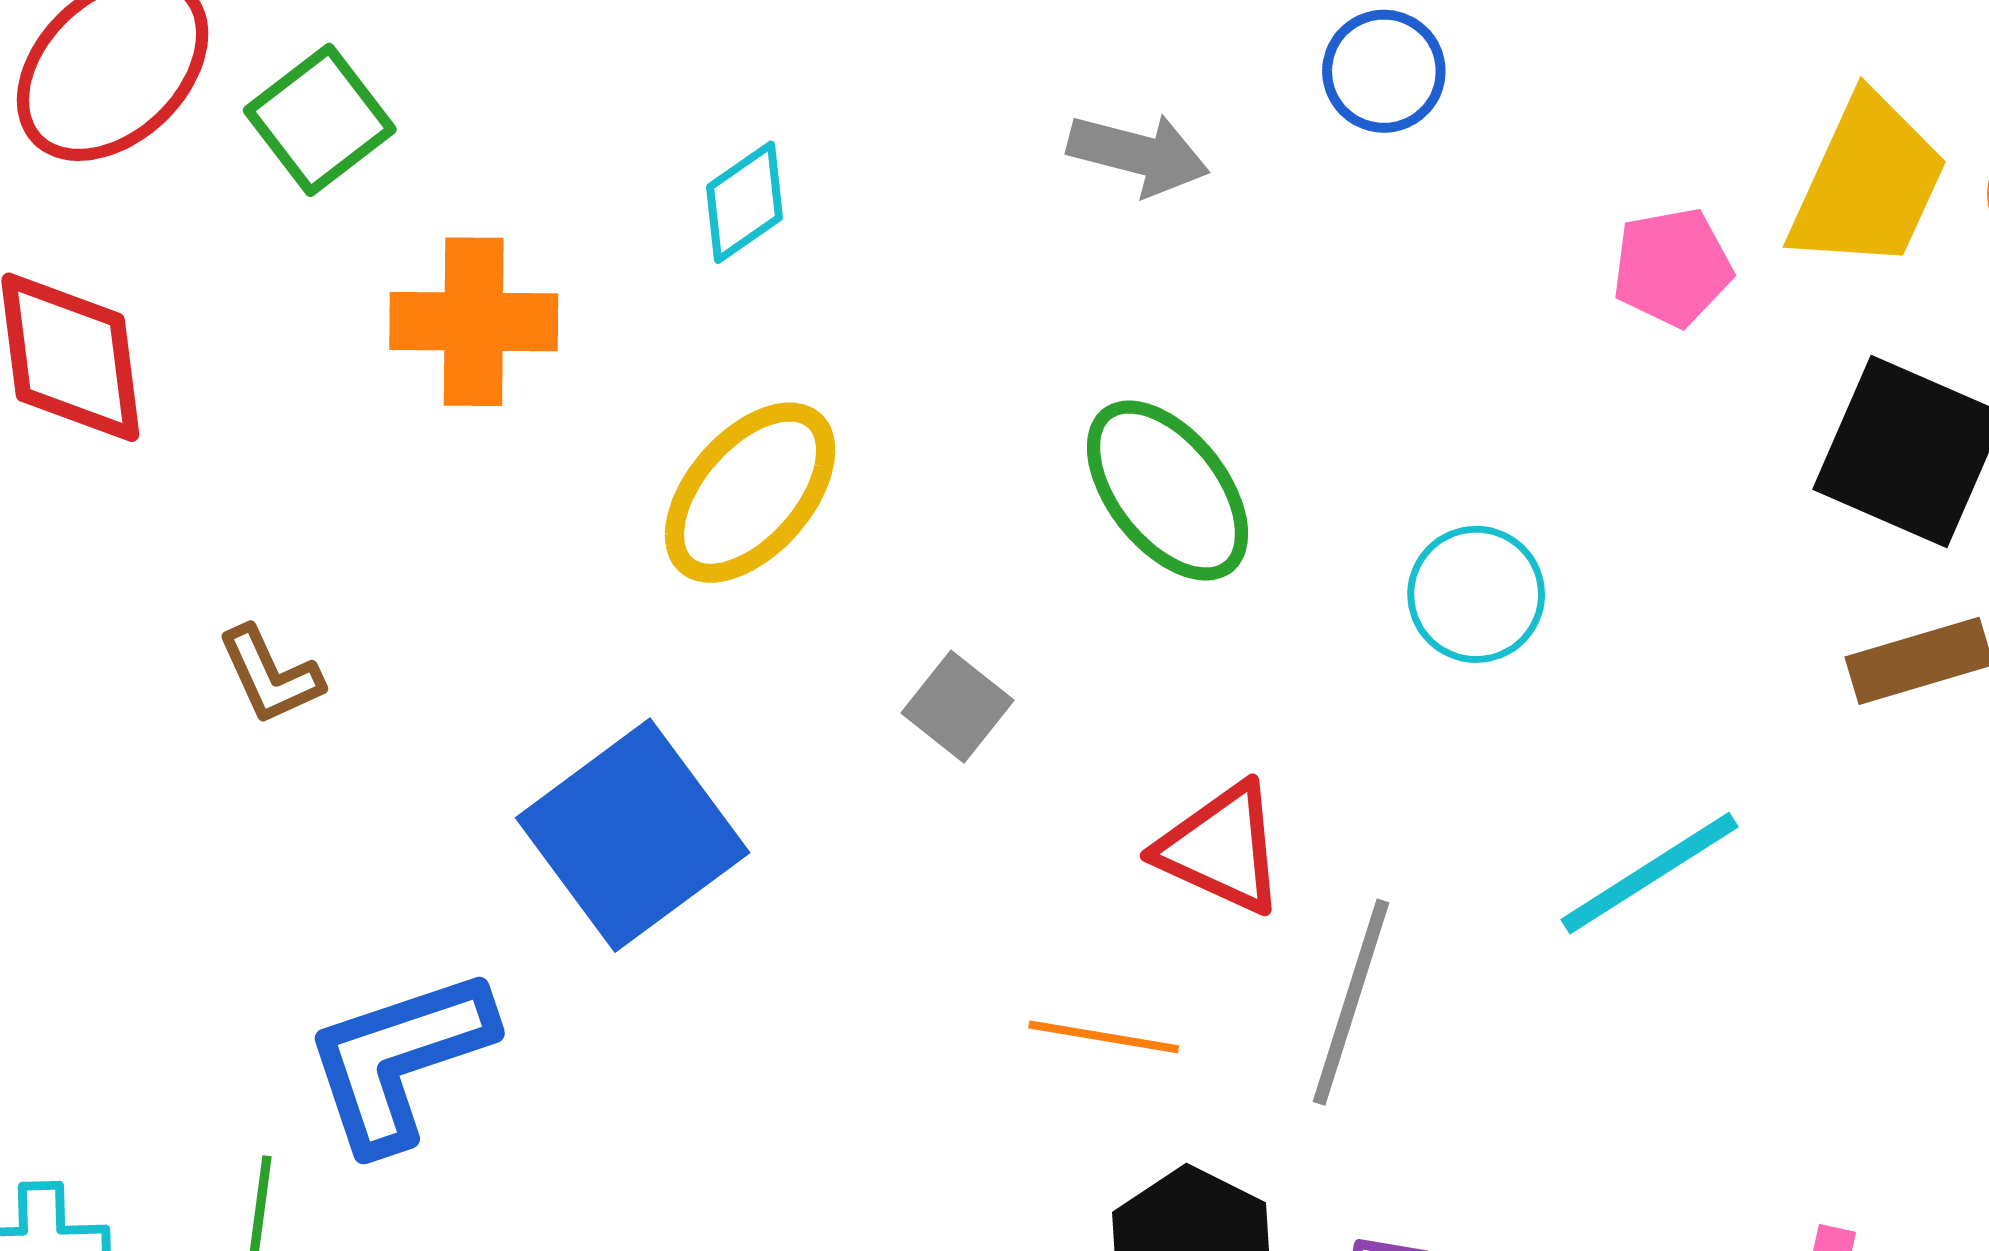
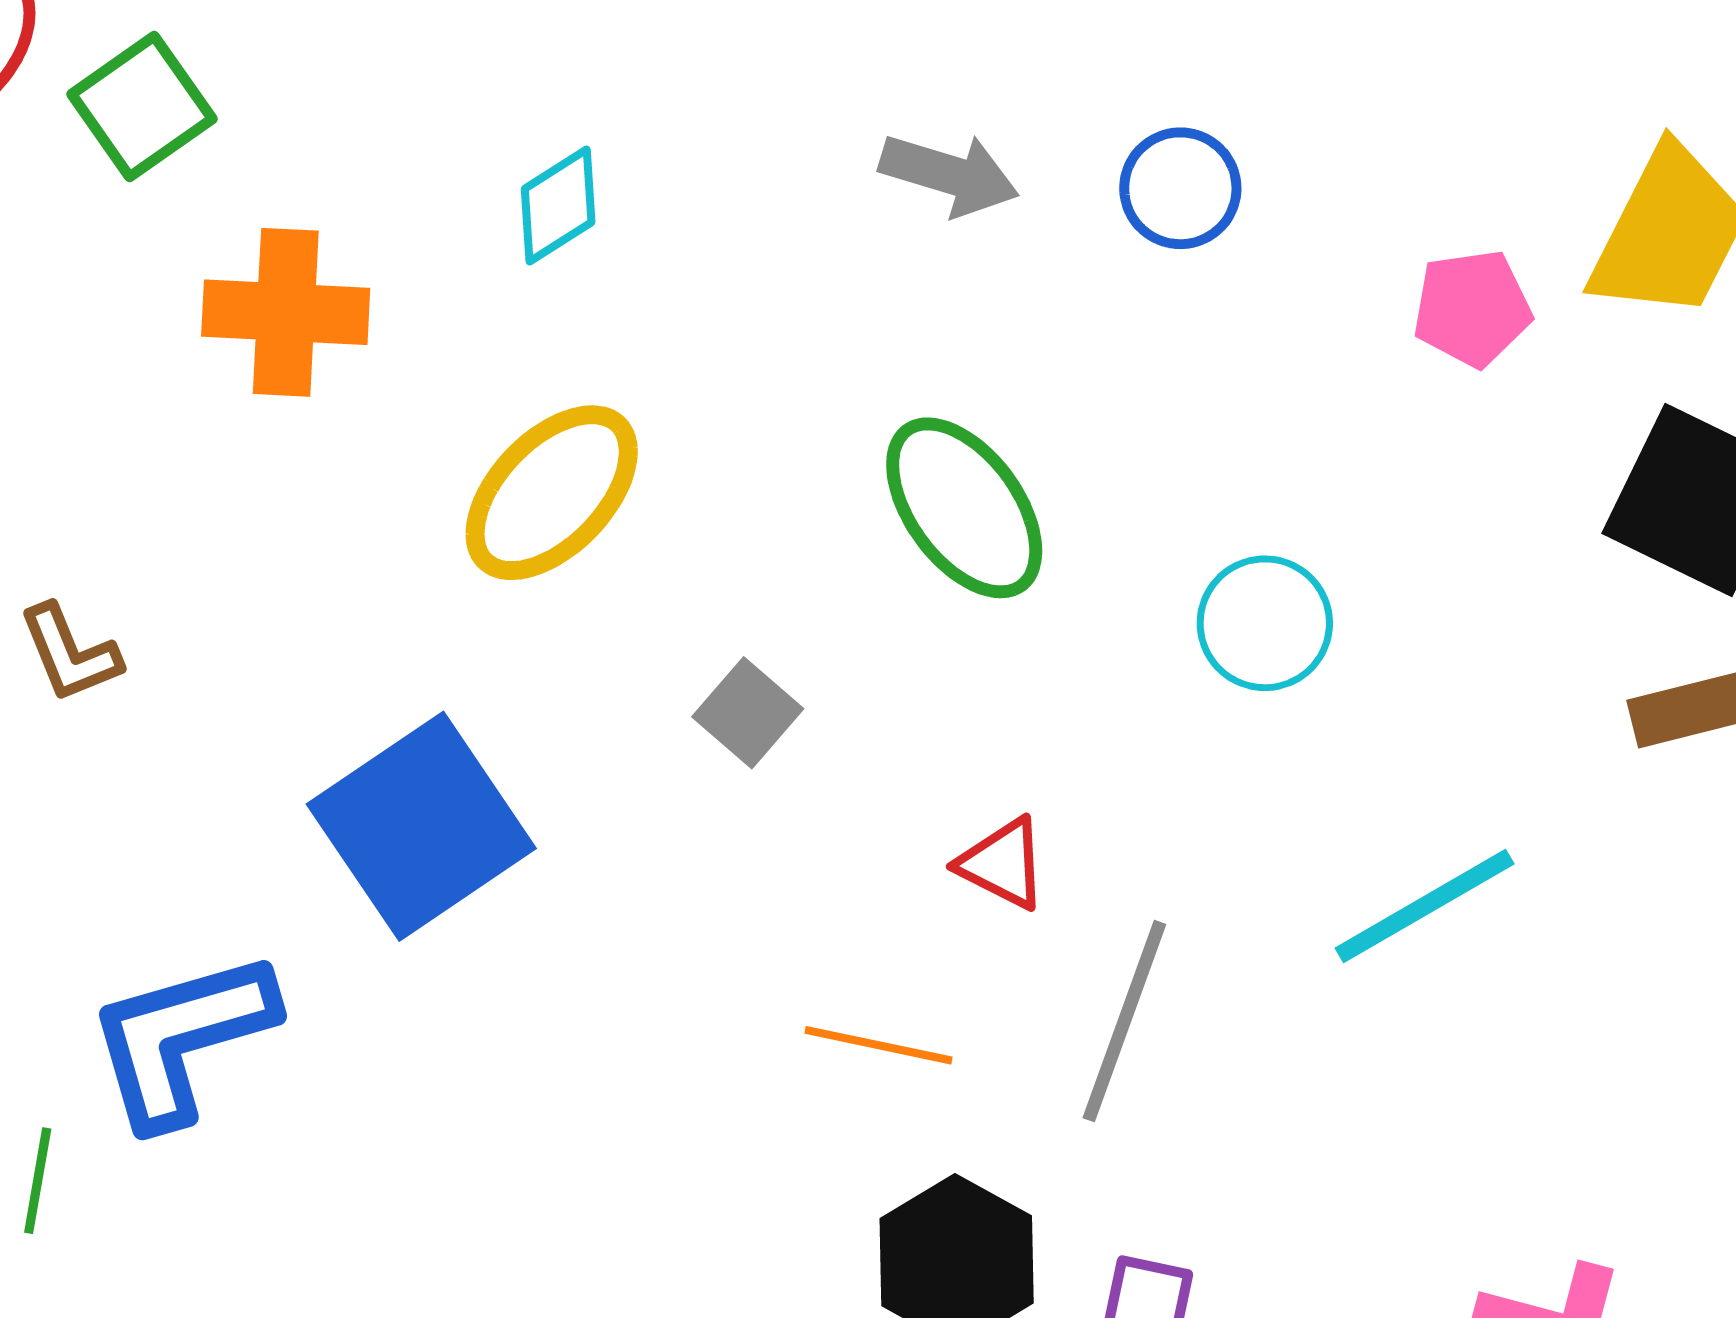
blue circle: (1384, 71) -> (1180, 188), moved
red triangle: (1221, 848) -> (1003, 864), size x0.7

